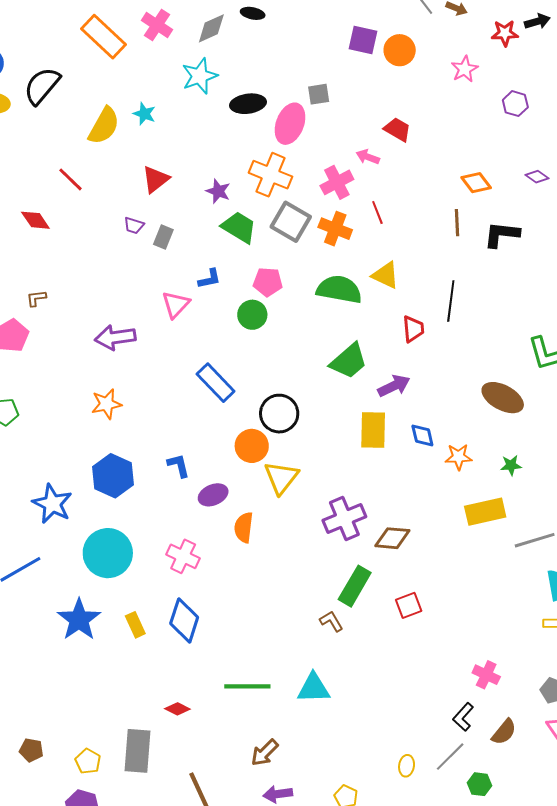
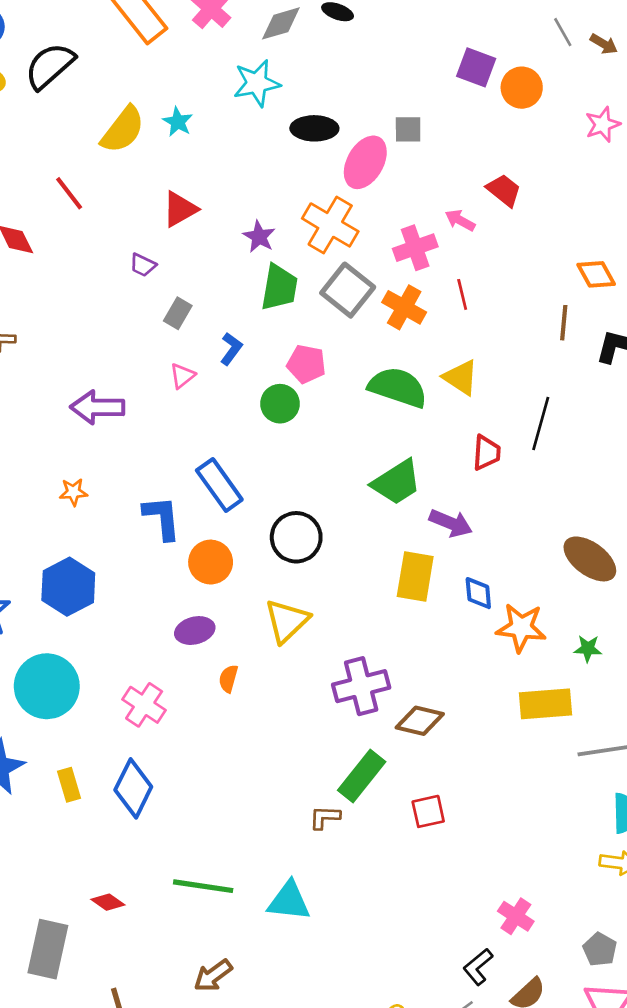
green trapezoid: (239, 227) -> (279, 287), turned 60
gray rectangle: (163, 237) -> (178, 313), moved
blue L-shape: (209, 279) -> (231, 349), turned -50
pink triangle: (176, 304) -> (182, 376), size x0.7
purple arrow: (394, 386) -> (451, 523), turned 40
orange star: (106, 404) -> (73, 492), size x0.7
orange circle: (252, 446) -> (211, 562), moved
orange star: (458, 457) -> (521, 628), size x1.4
blue L-shape: (179, 466) -> (162, 518), moved, size x1.4
orange semicircle: (244, 527) -> (228, 679), size x0.7
brown L-shape: (331, 621) -> (325, 817), turned -65

